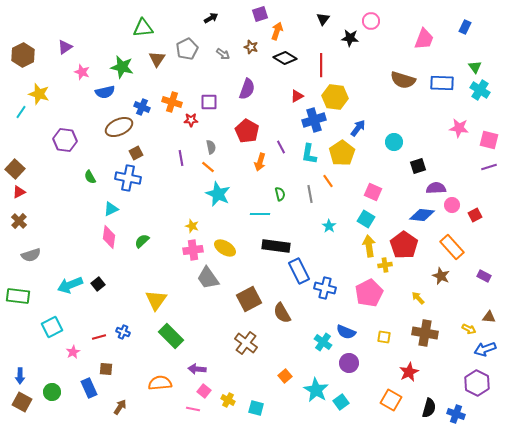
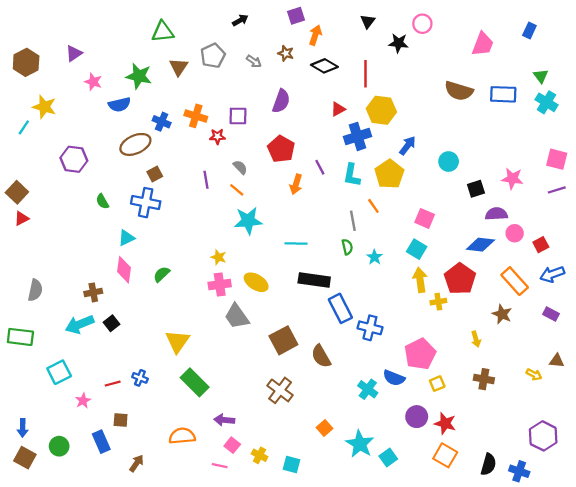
pink star: (459, 128) -> (512, 179), moved
gray semicircle: (211, 147) -> (240, 167), turned -32
cyan star: (218, 194) -> (248, 221), turned -30
green semicircle: (280, 194) -> (347, 247), moved
brown cross: (19, 221) -> (93, 292), moved, turned 35
gray semicircle: (31, 255) -> (35, 290), turned -60
pink pentagon: (369, 293) -> (420, 354), moved
yellow arrow: (418, 298) -> (476, 339), turned -152
brown cross: (425, 333) -> (484, 379), size x0.7
yellow square: (384, 337) -> (437, 384), turned -32
blue arrow: (485, 349) -> (552, 274), moved
purple circle: (349, 363) -> (417, 417), moved
red star: (409, 372) -> (445, 423), moved, turned -30

